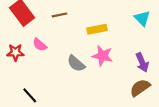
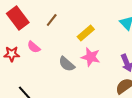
brown line: (60, 15) -> (52, 20), turned -40
yellow rectangle: (97, 29) -> (86, 33), turned -30

